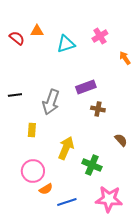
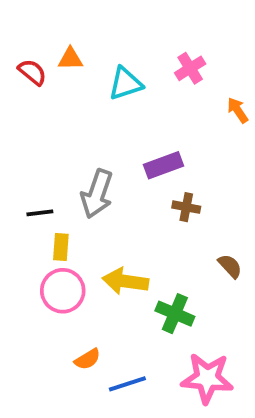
black line: (15, 95) -> (40, 213), moved
yellow arrow: (66, 148) -> (125, 281), turned -105
pink circle: (33, 171) -> (63, 291), moved

